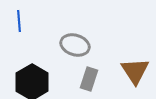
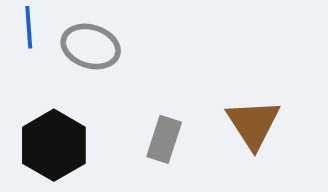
gray ellipse: (75, 45) -> (91, 47), moved

